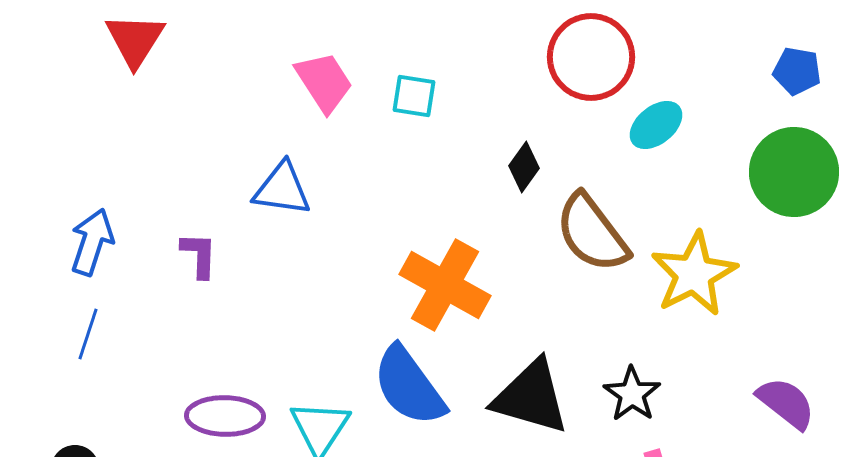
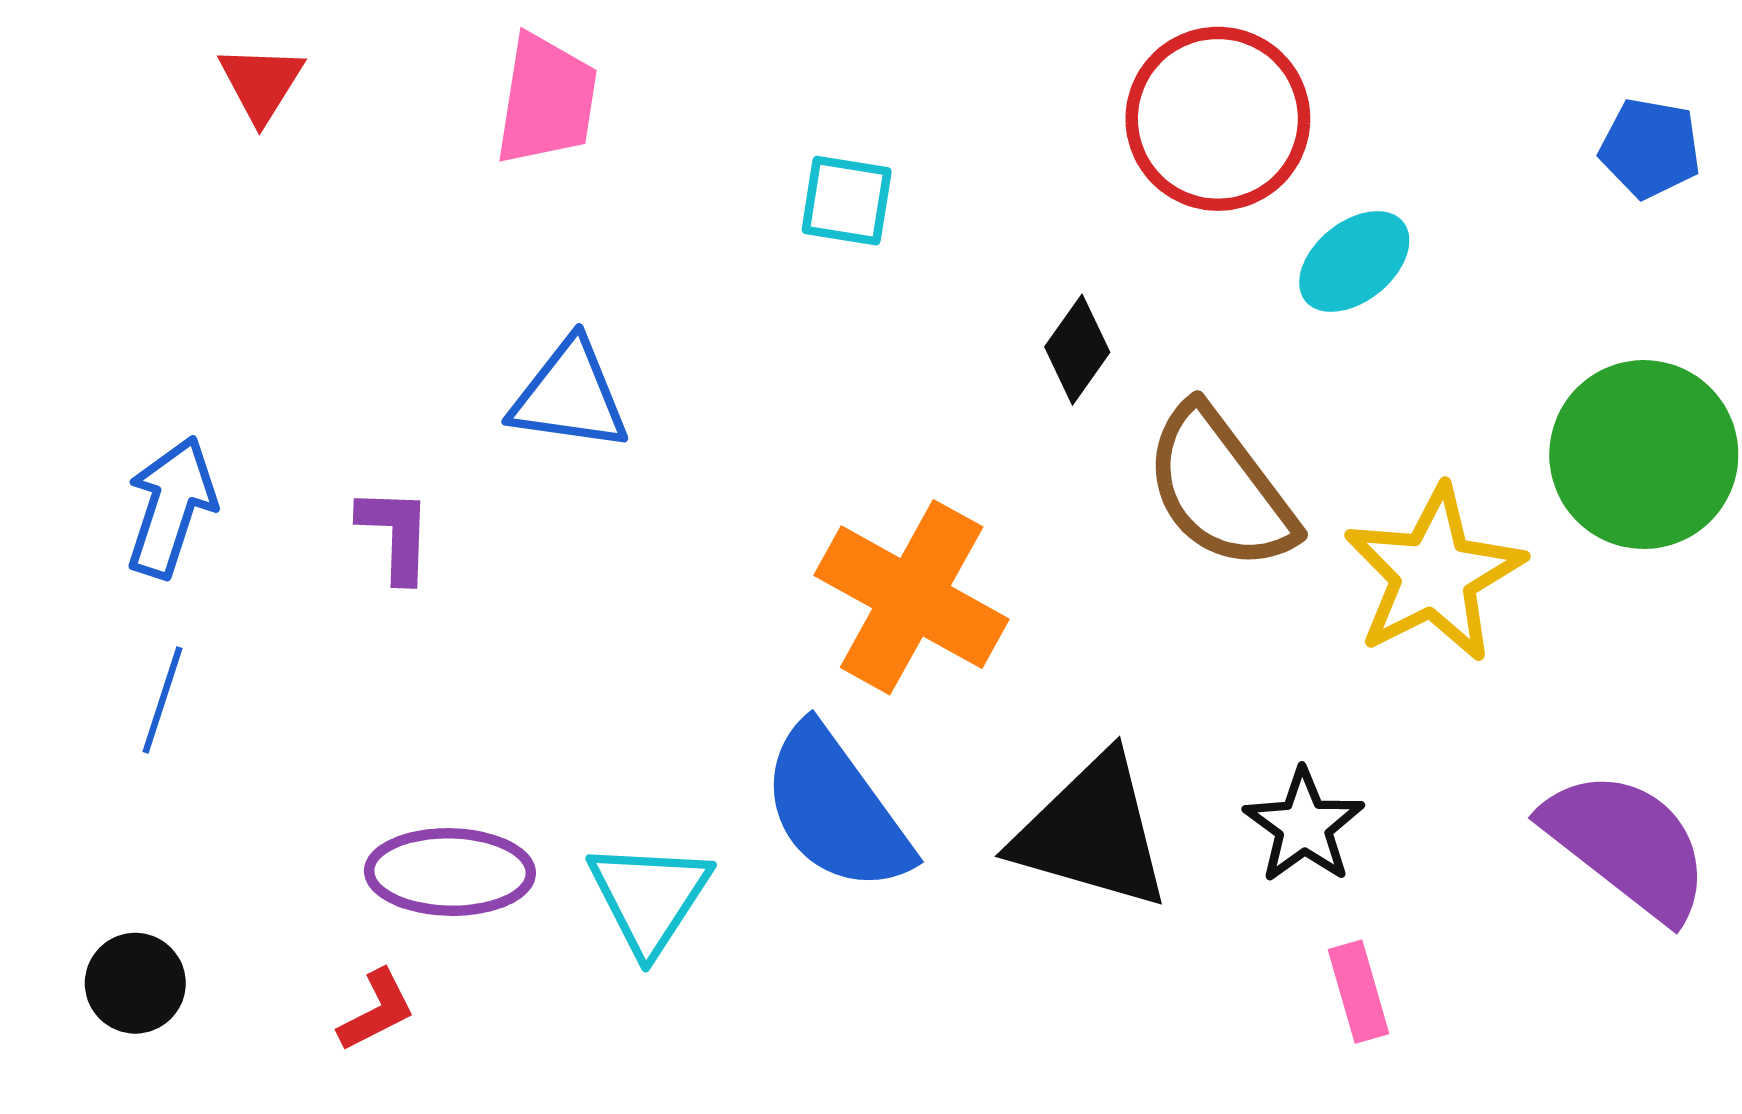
red triangle: (135, 40) -> (261, 83), size x0.7
pink trapezoid: (324, 82) -> (546, 100), moved, turned 42
green circle: (794, 172) -> (1644, 455), moved
purple semicircle: (786, 403) -> (1627, 845), size x1.4

